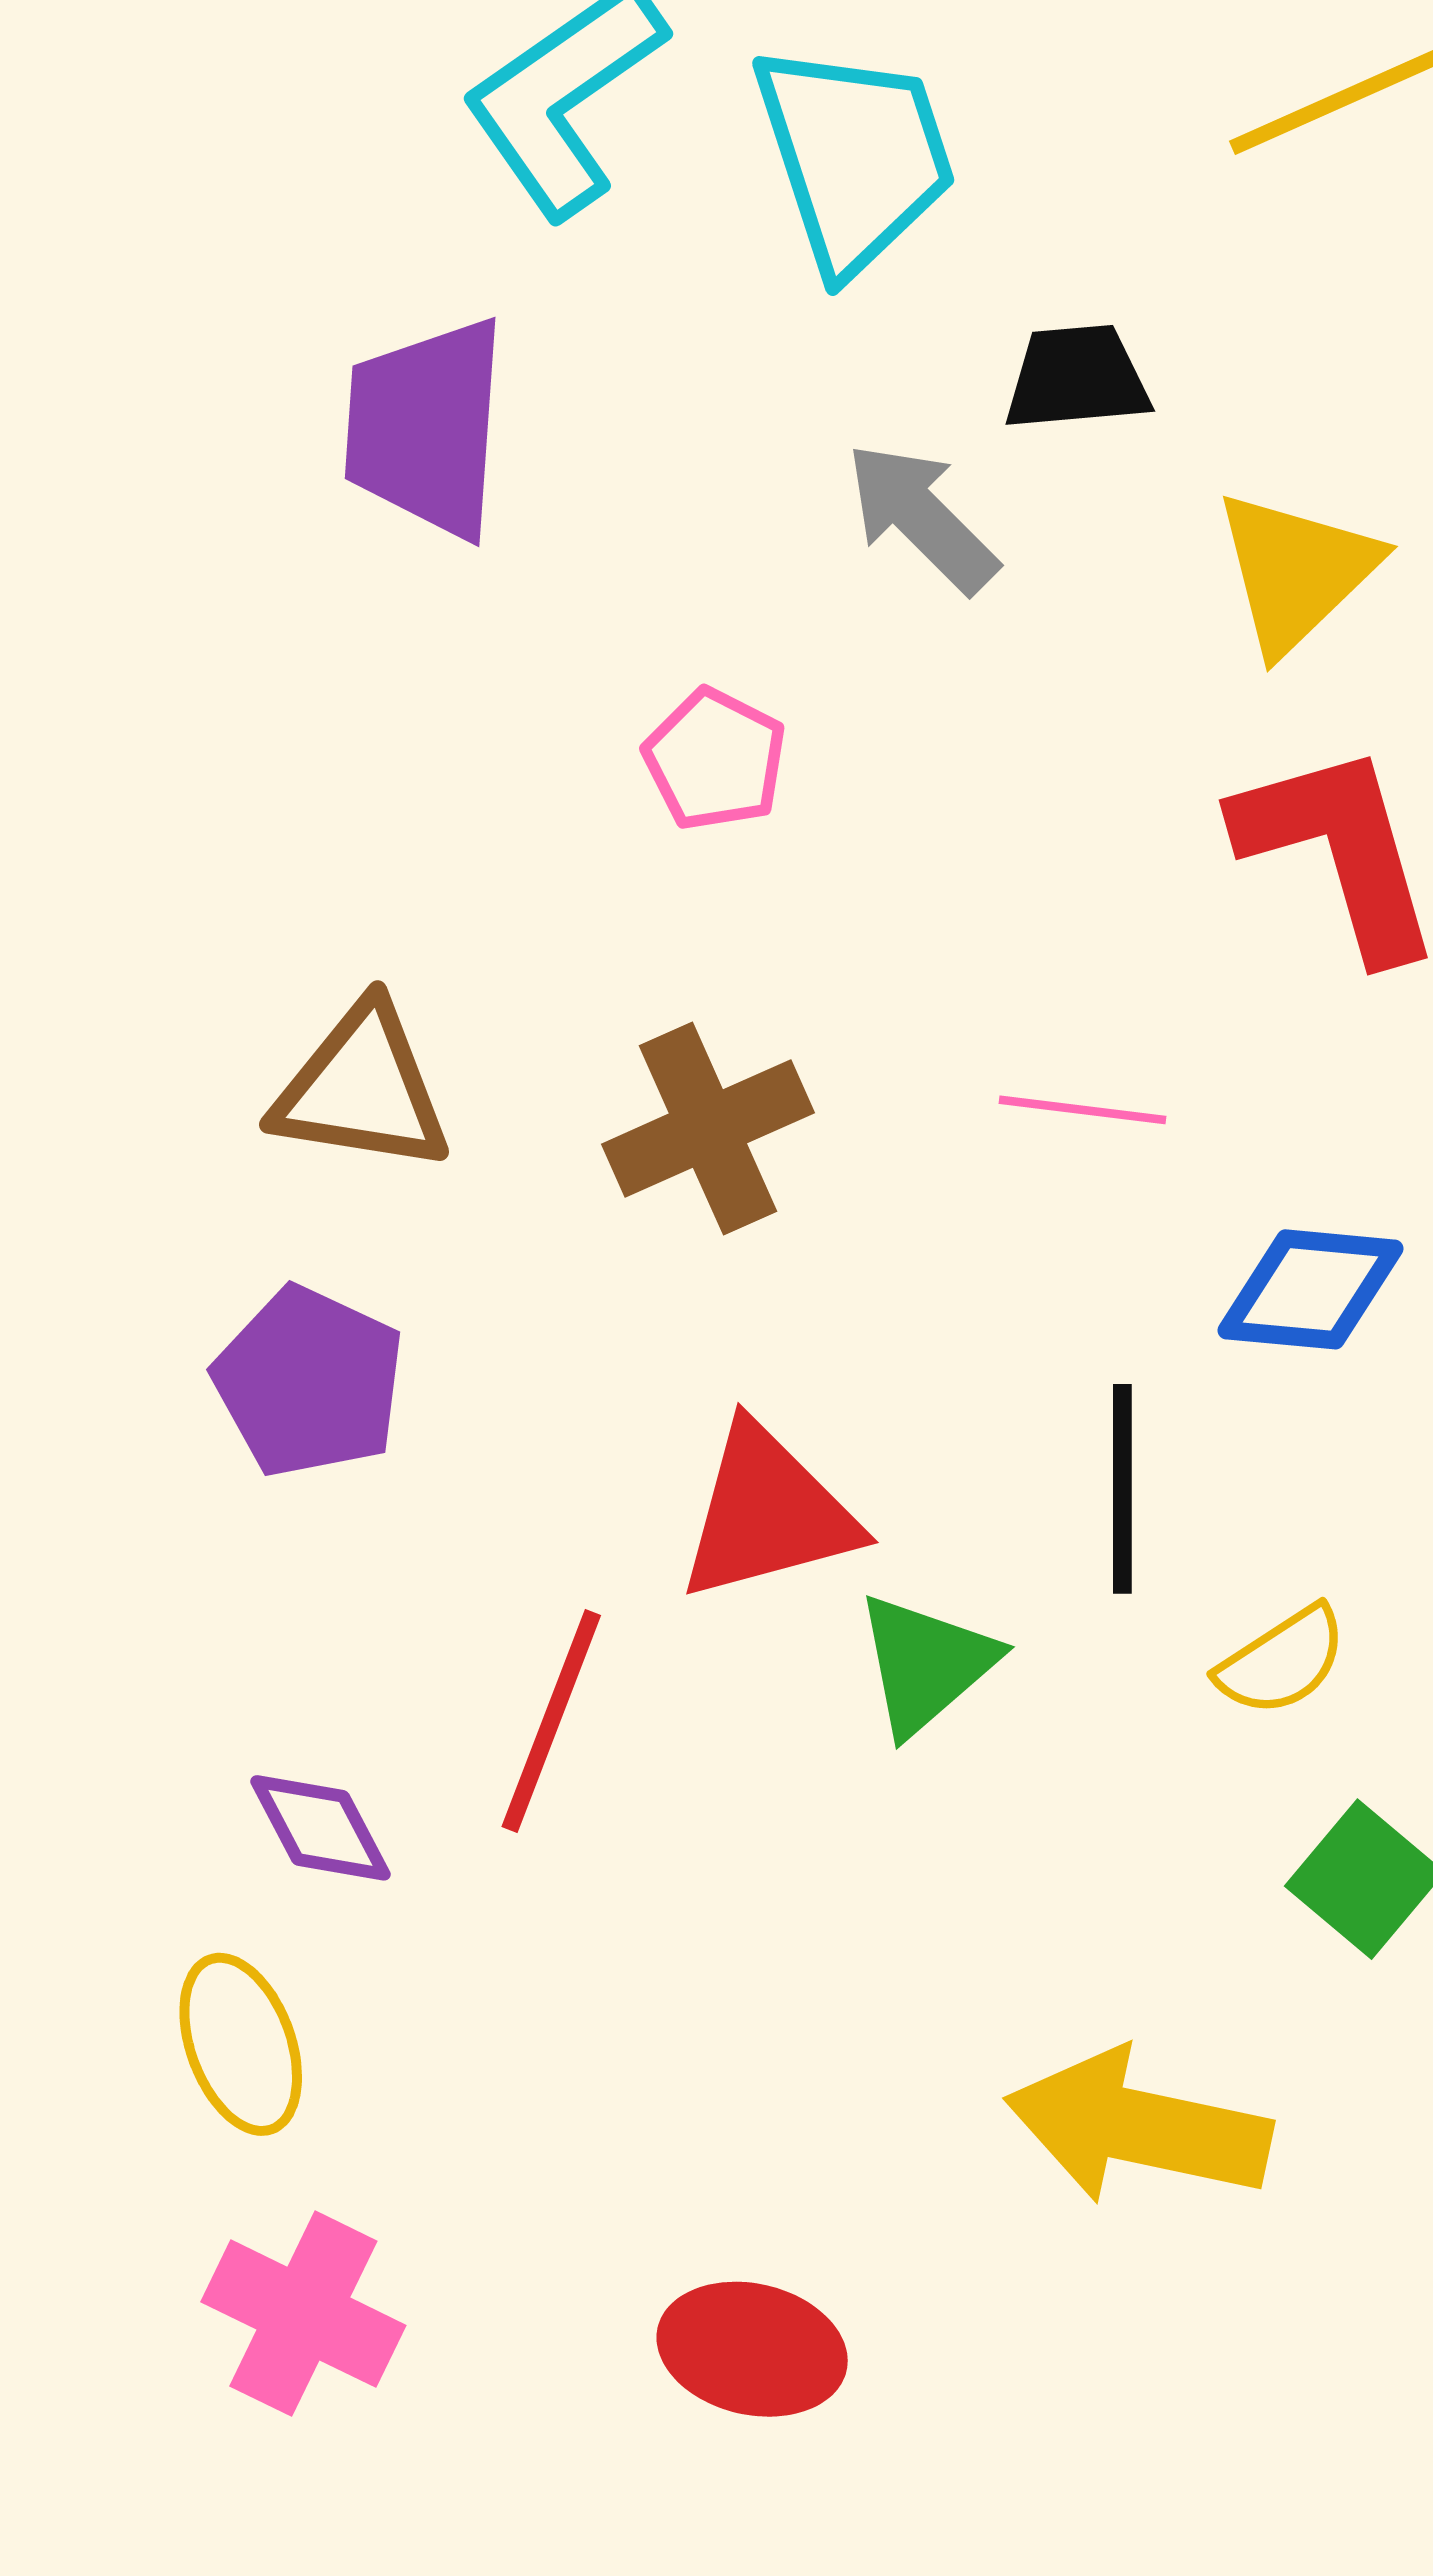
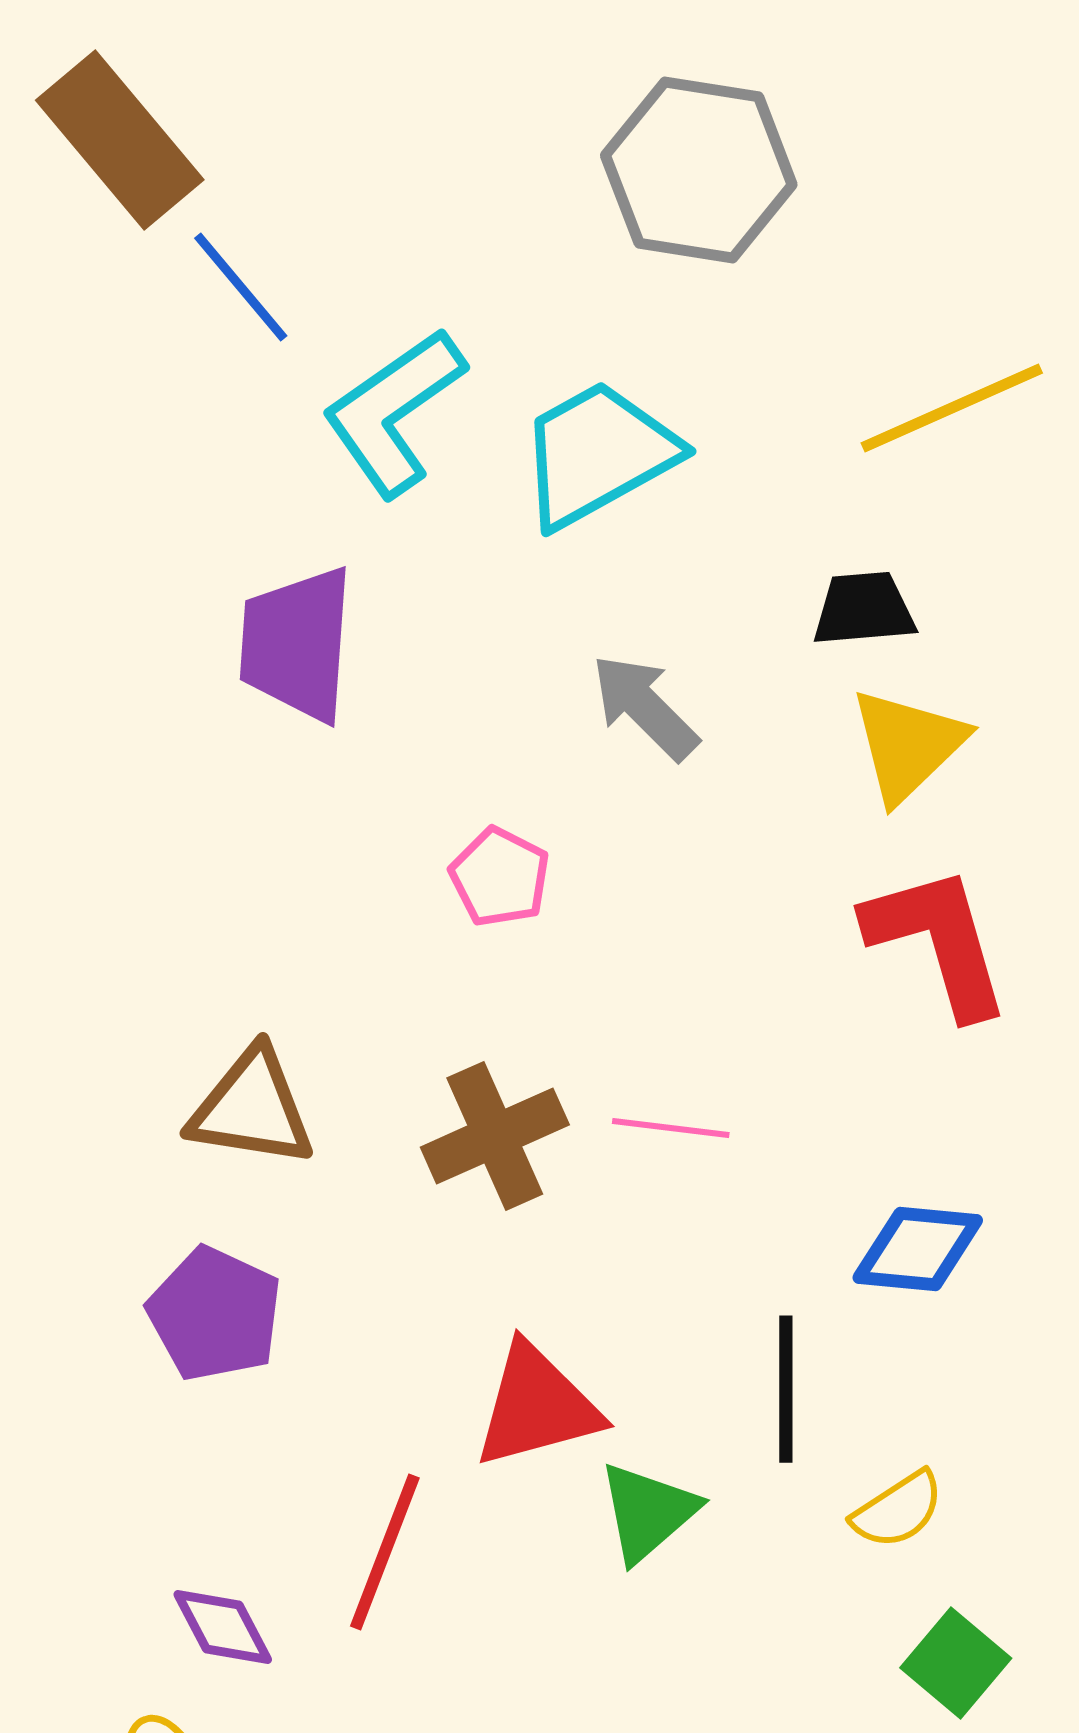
cyan trapezoid: (855, 157) -> (598, 454), turned -101
black trapezoid: (1077, 378) -> (864, 609), moved
pink line: (1083, 1110) -> (671, 1128), moved

